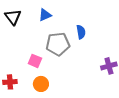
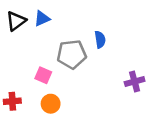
blue triangle: (45, 15) -> (42, 19), moved
black triangle: (13, 17) -> (16, 21), turned 30

